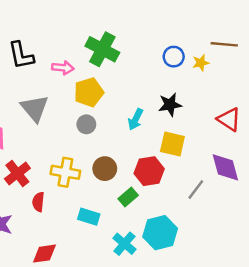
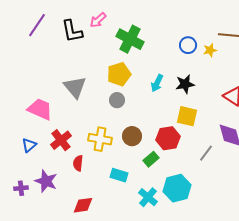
black L-shape: (21, 55) -> (72, 31), moved
pink arrow: (63, 68) -> (98, 20), moved, turned 132
cyan arrow: (136, 119) -> (157, 83), moved

